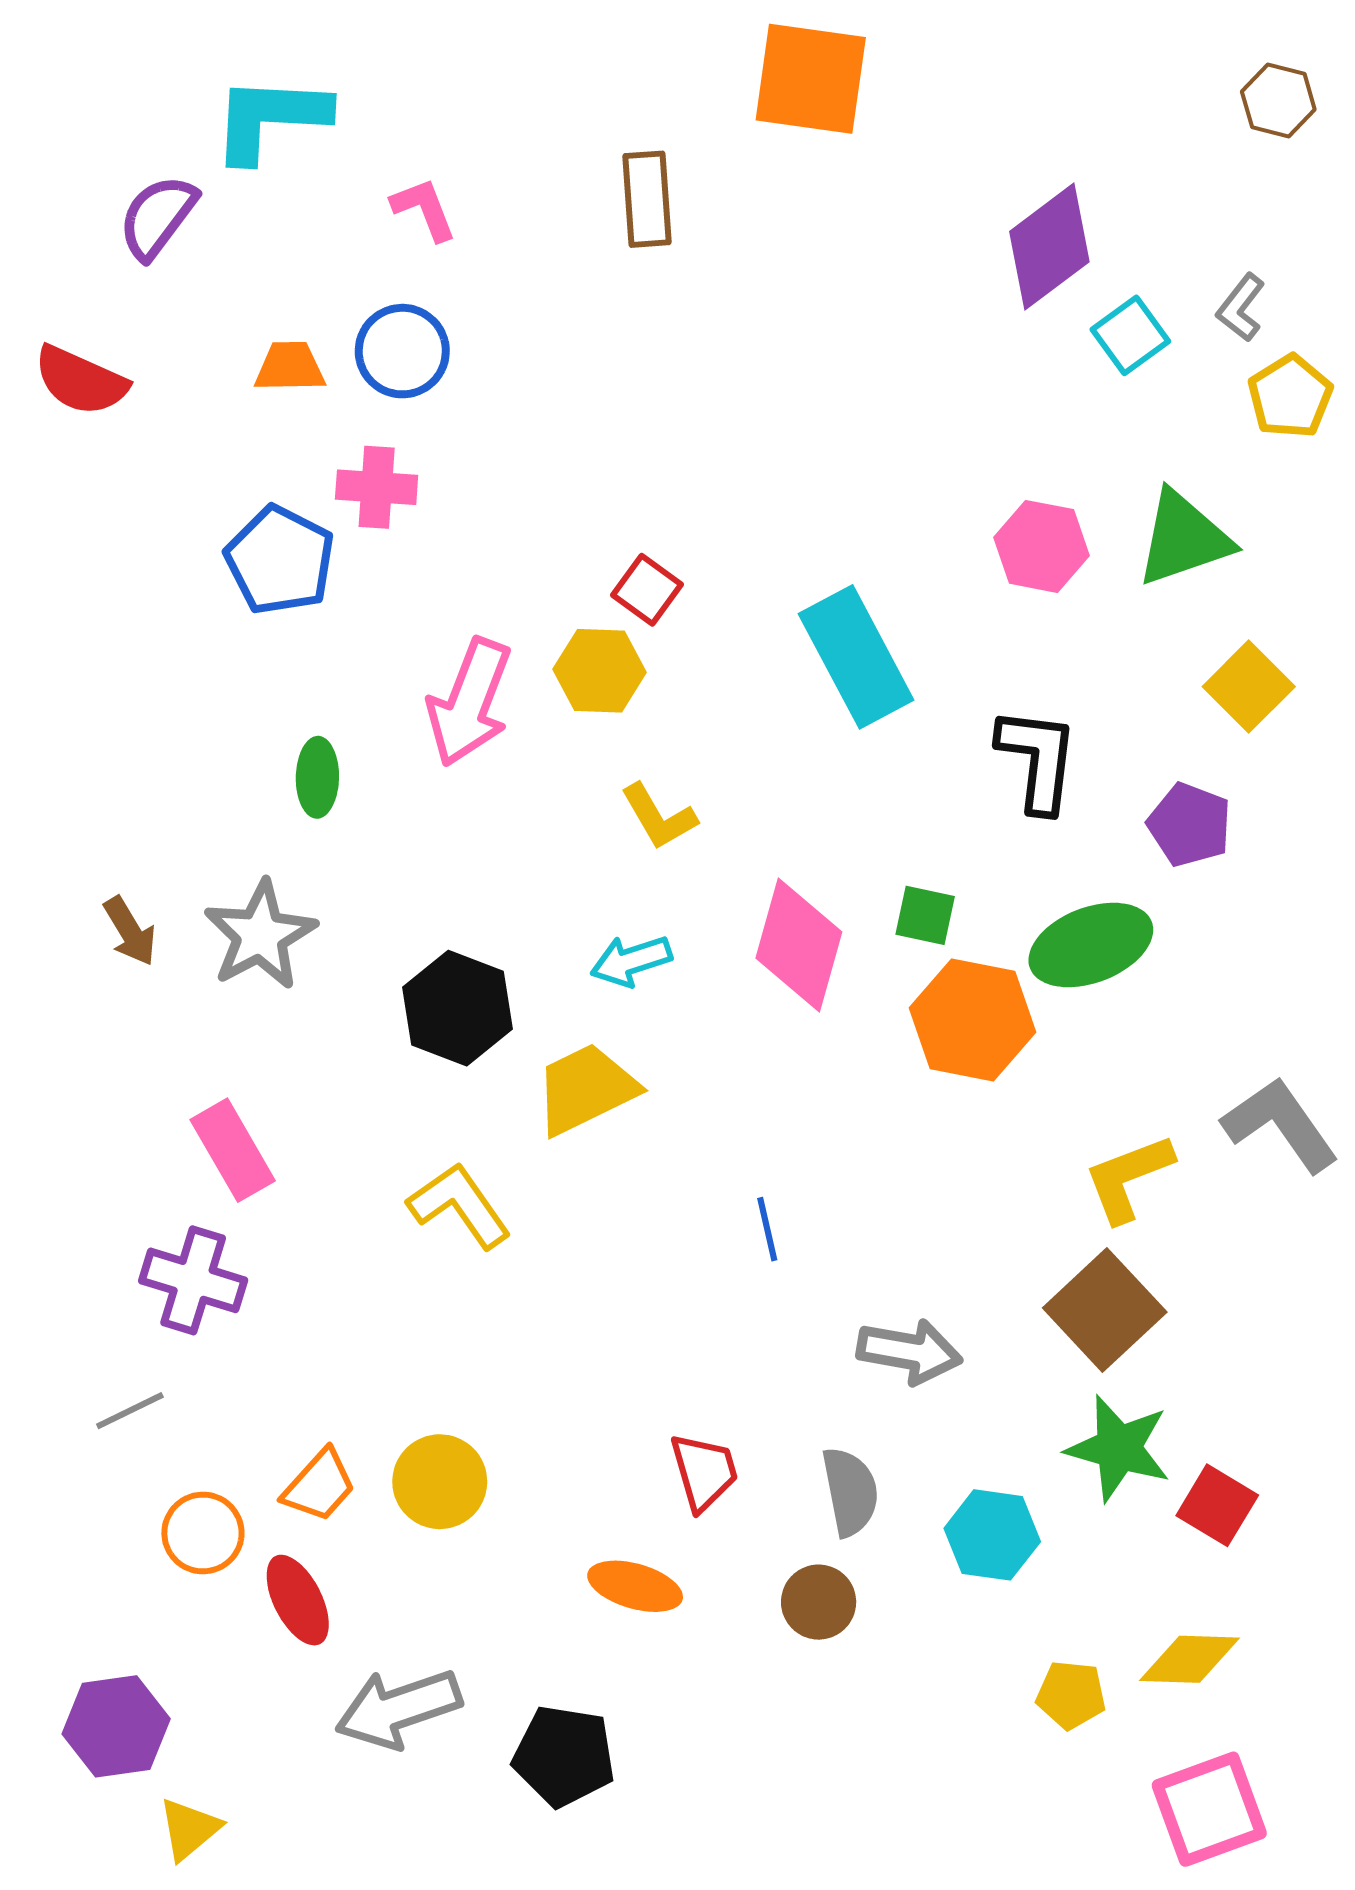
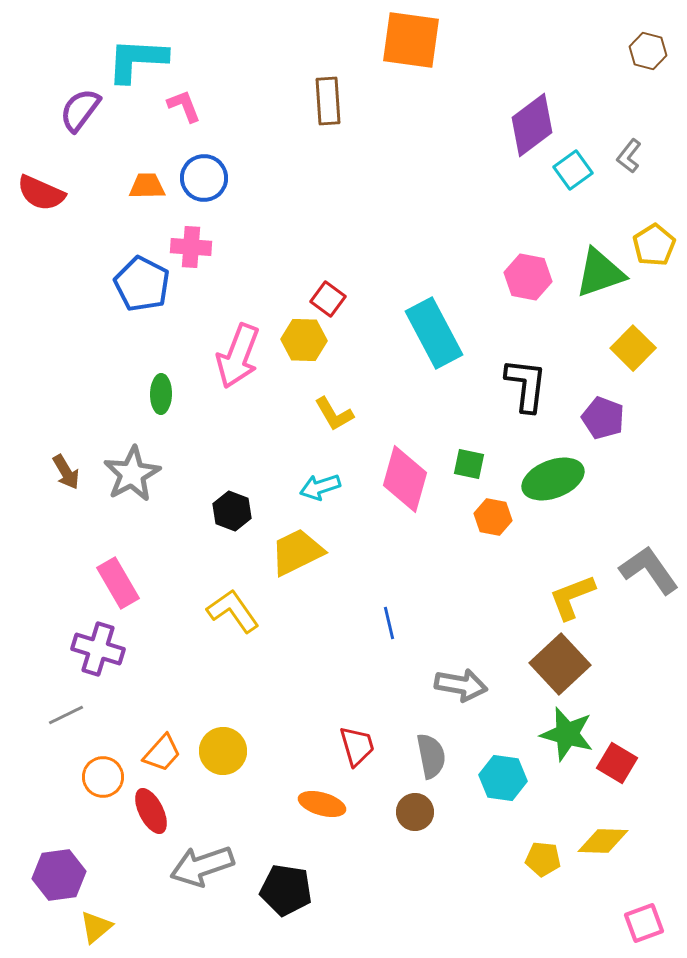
pink L-shape: (424, 209) -> (184, 106), moved
yellow pentagon: (1290, 396) -> (654, 245), moved
black hexagon: (457, 1008) -> (232, 511), size x0.7
orange hexagon: (972, 1020) -> (493, 517), size x0.6
pink square: (1209, 1809) -> (644, 923), moved, size x0.7

